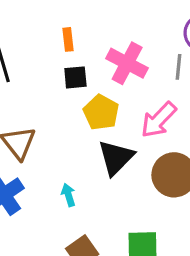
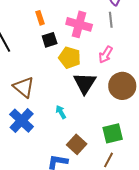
pink arrow: (159, 120) -> (106, 55), size x0.7

